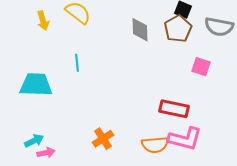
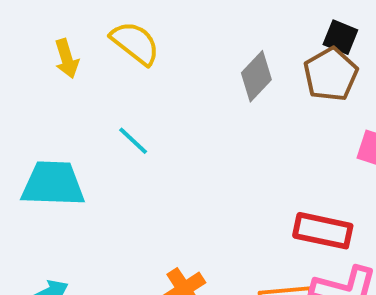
gray diamond: (140, 30) -> (256, 76), turned 45
cyan line: (77, 63) -> (133, 141), turned -42

